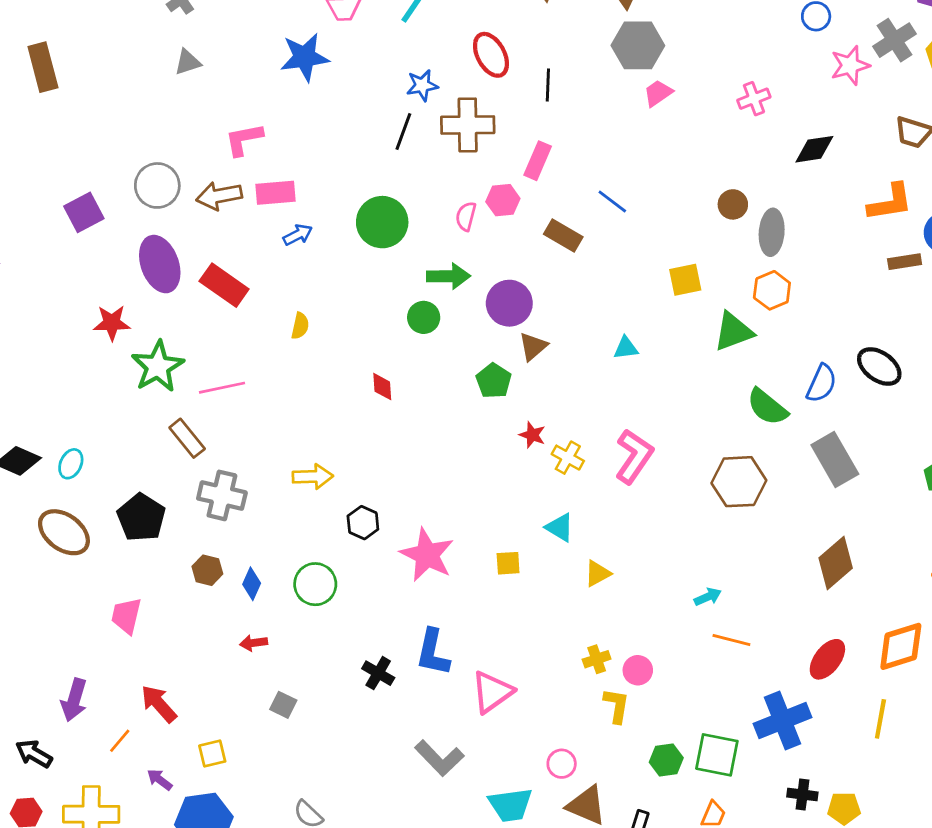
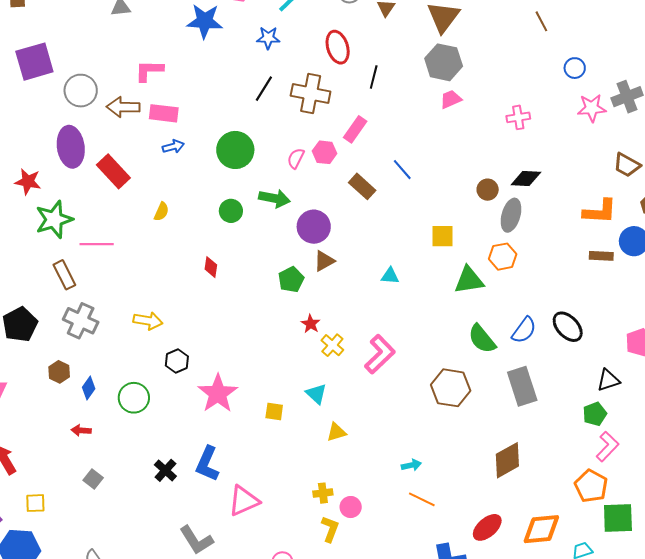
blue star: (422, 85) -> (268, 38), moved
black diamond: (814, 149) -> (526, 179), moved
purple square: (84, 212) -> (34, 62), moved, size x1.4
green circle: (424, 317) -> (231, 211), moved

